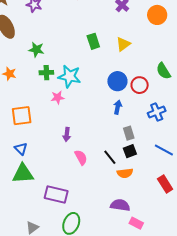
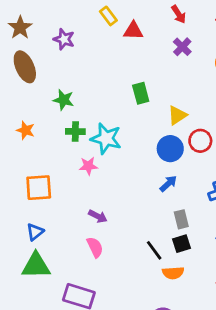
yellow triangle: (123, 44) -> (177, 115), moved
red circle: (140, 85) -> (200, 141), moved
blue arrow: (118, 107) -> (168, 184), turned 32
purple arrow: (67, 134) -> (98, 216), turned -72
blue triangle: (21, 149) -> (35, 232), turned 32
pink semicircle: (81, 157) -> (95, 247), moved

